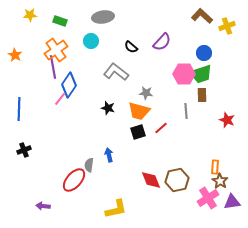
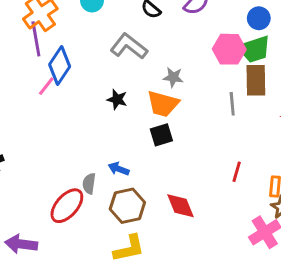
brown rectangle: (202, 95) -> (256, 80), size x1.5
red line: (161, 128) -> (237, 172), moved, turned -32
blue arrow: (109, 155) -> (119, 169), turned -56
brown hexagon: (177, 180) -> (127, 206), moved
purple arrow: (43, 206) -> (21, 244), size x1.5

